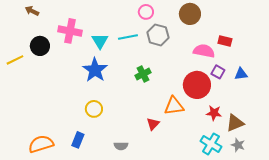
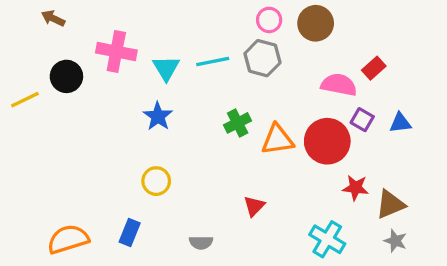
pink circle: (146, 12) -> (269, 20), moved
red rectangle: (225, 41) -> (374, 68), turned -56
blue star: (95, 70) -> (158, 116), size x0.7
orange triangle: (174, 106) -> (277, 140), moved
cyan cross: (211, 144) -> (327, 239), moved

